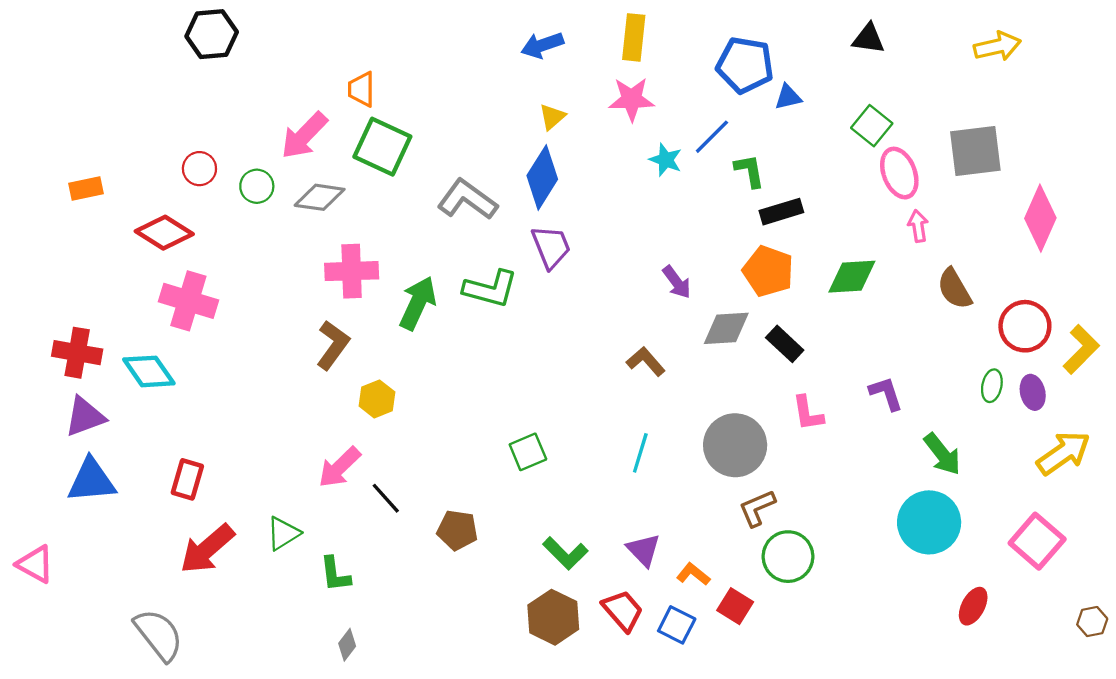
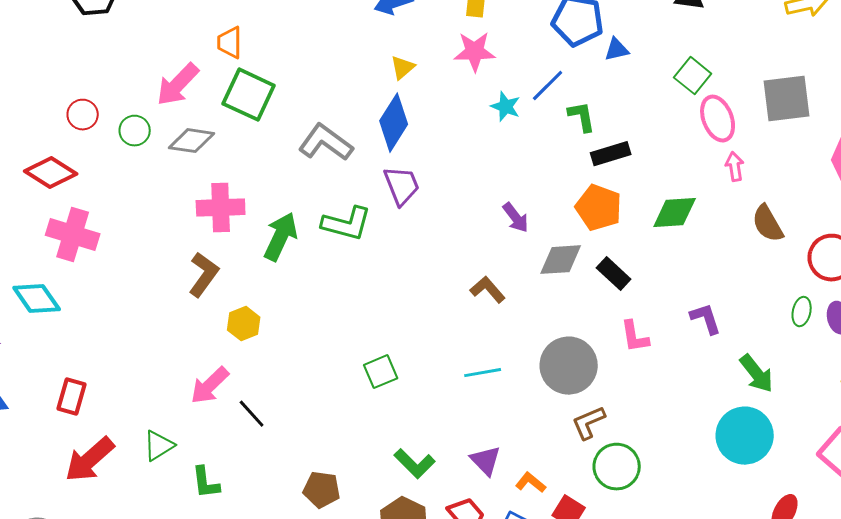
cyan line: (640, 453) -> (483, 373), turned 63
brown pentagon: (457, 530) -> (322, 490), moved

